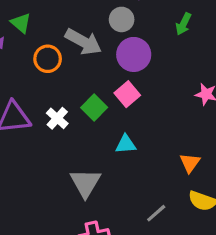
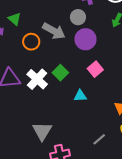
pink square: (127, 94) -> (95, 69), moved
white cross: (57, 118) -> (37, 79), size x1.5
gray triangle: (85, 183) -> (42, 131), moved

